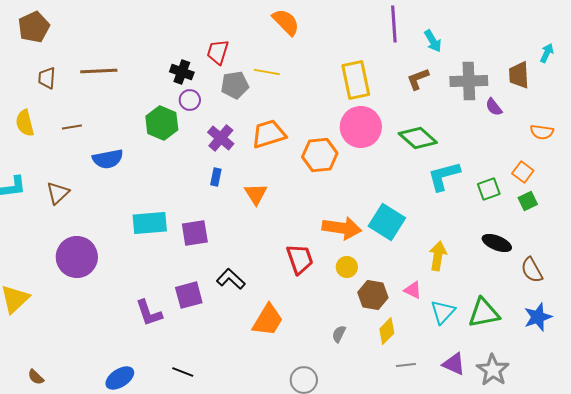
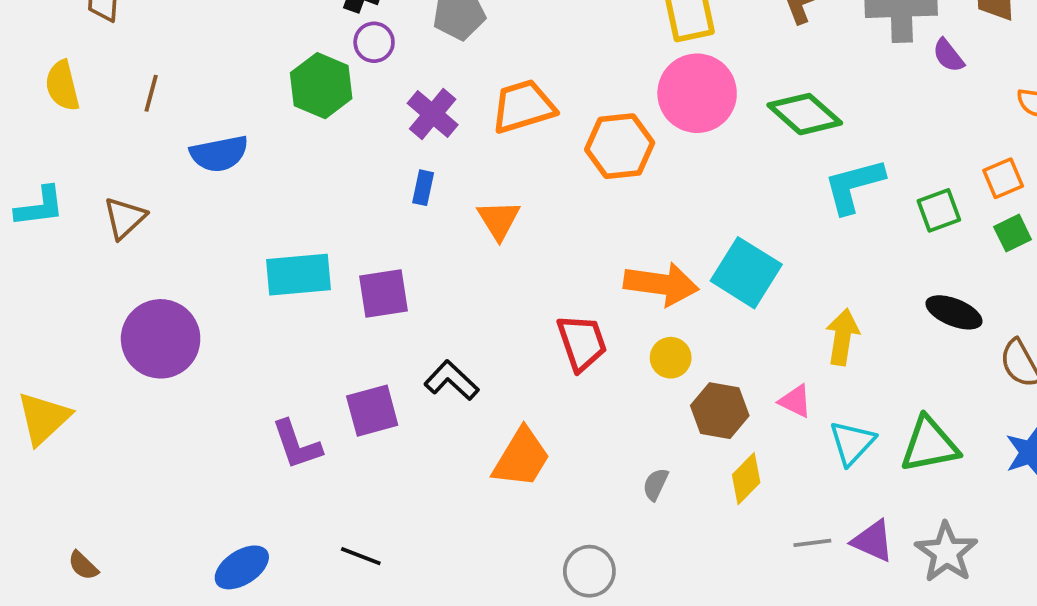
brown line: (72, 127) -> (151, 93), turned -66
orange square: (523, 172) -> (1003, 178), turned 30
gray line: (406, 365) -> (812, 543), moved

